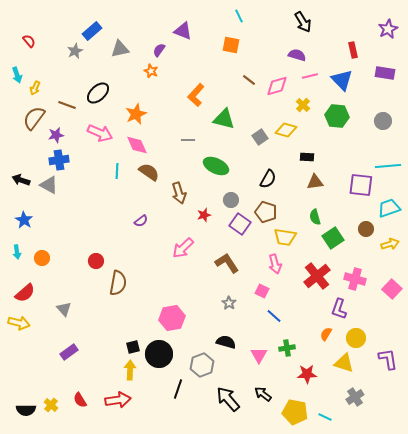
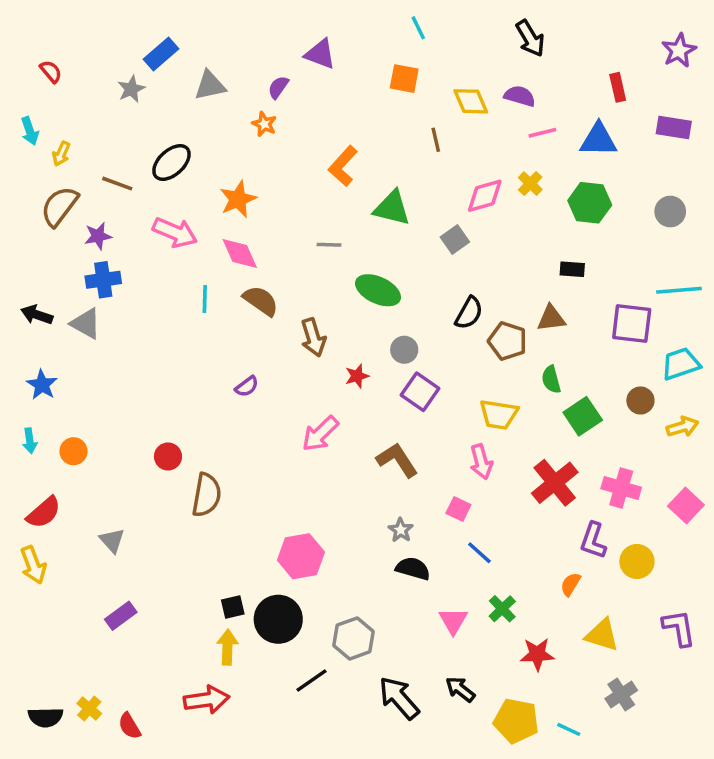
brown line: (249, 80) -> (436, 140), turned 40
blue triangle: (342, 80) -> (598, 140), turned -45
pink diamond: (277, 86) -> (485, 196), moved
yellow diamond: (286, 130) -> (471, 101), moved, turned 50
black rectangle: (307, 157) -> (572, 269), moved
brown pentagon: (266, 212) -> (507, 341), moved
yellow arrow: (19, 323) -> (33, 565), turned 55
yellow circle: (356, 338) -> (637, 561), moved
black semicircle: (226, 342) -> (413, 568), moved
green cross: (287, 348) -> (502, 609), turned -35
black line: (178, 389) -> (311, 680), turned 36
red semicircle: (80, 400) -> (129, 726), moved

